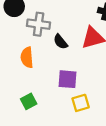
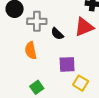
yellow square: (81, 103) -> (81, 83), turned -35

